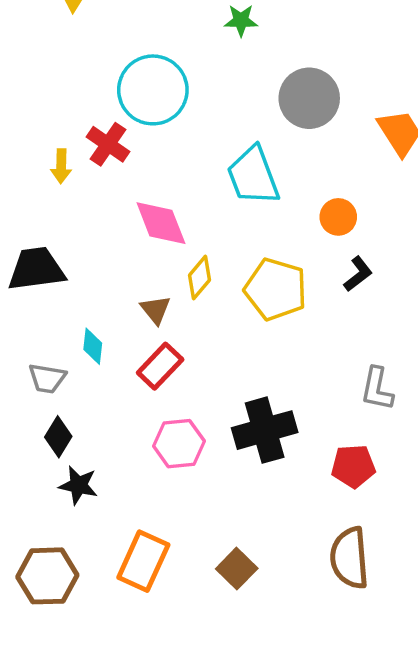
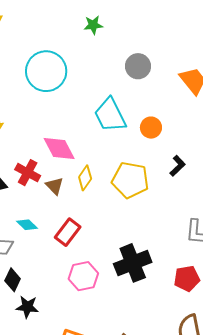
gray circle: (309, 98) -> (138, 66), size x0.7
red cross: (108, 144) -> (28, 173), moved
orange circle: (338, 217) -> (151, 128), moved
brown triangle: (156, 310) -> (55, 186), moved
cyan diamond: (93, 346) -> (27, 225), turned -45

